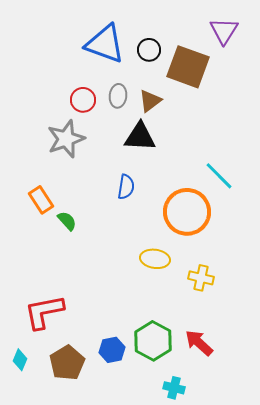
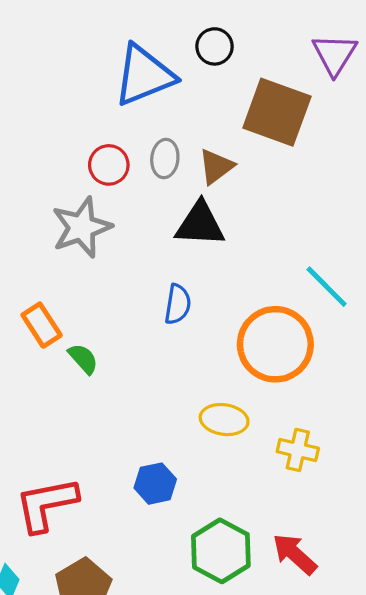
blue triangle: (105, 44) -> (144, 75), turned -42
black circle: (149, 50) -> (214, 46), moved
blue hexagon: (112, 350) -> (155, 484), moved

